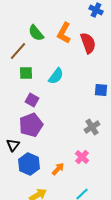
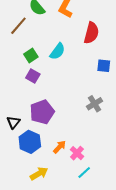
red semicircle: (88, 43) -> (91, 33), moved, turned 35
green square: (26, 73) -> (31, 56), moved, turned -32
purple pentagon: (31, 125) -> (42, 112), moved
pink cross: (82, 157) -> (77, 153), moved

